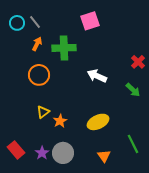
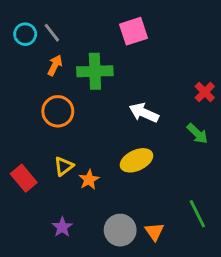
yellow ellipse: (98, 122) -> (136, 160), moved
red rectangle: (16, 150) -> (24, 178), moved
gray circle: (63, 153) -> (120, 230), moved

